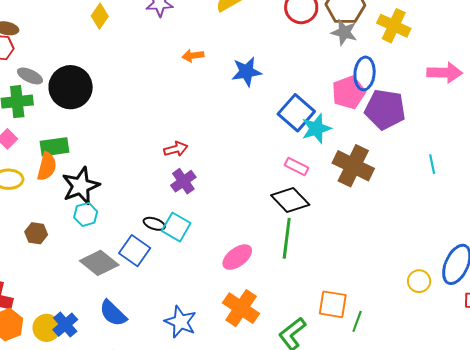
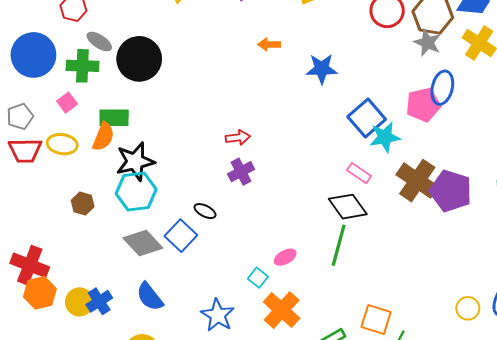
purple pentagon: (385, 109) -> (451, 191), moved
cyan hexagon: (86, 214) -> (136, 191), size x1.6
cyan square: (176, 227) -> (258, 278), moved, size x0.7
pink ellipse: (237, 257) -> (285, 257), size x0.7

